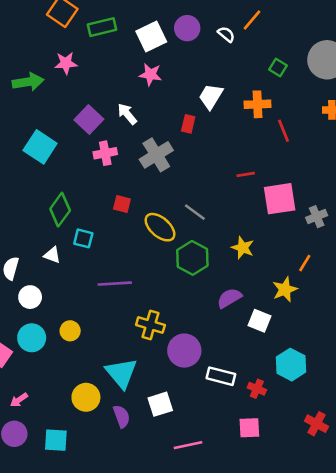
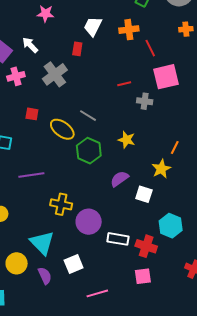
pink square: (280, 199) -> (166, 77), moved
gray cross: (317, 217) -> (145, 101), moved, turned 35
red cross: (257, 389) -> (146, 246), size x1.5

